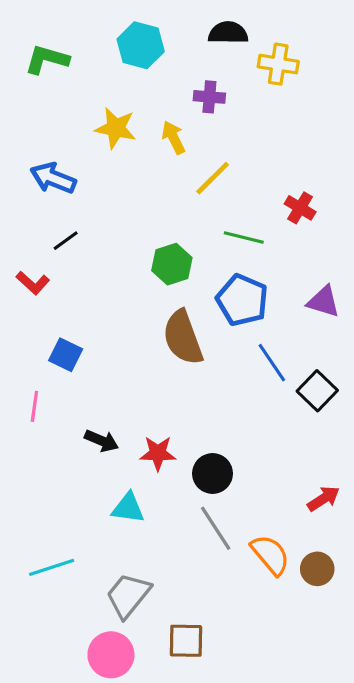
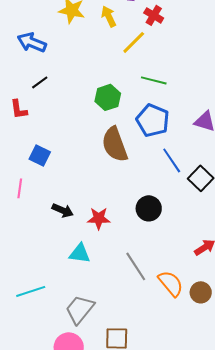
red cross: (300, 208) -> (154, 15), moved
red L-shape: (33, 283) -> (19, 109), turned 40
black circle: (213, 474) -> (149, 208), moved

